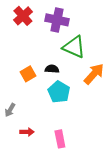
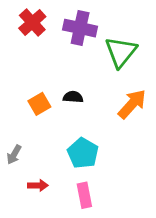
green triangle: (74, 47) -> (121, 52), moved, turned 45
cyan pentagon: (59, 92) -> (83, 153), moved

